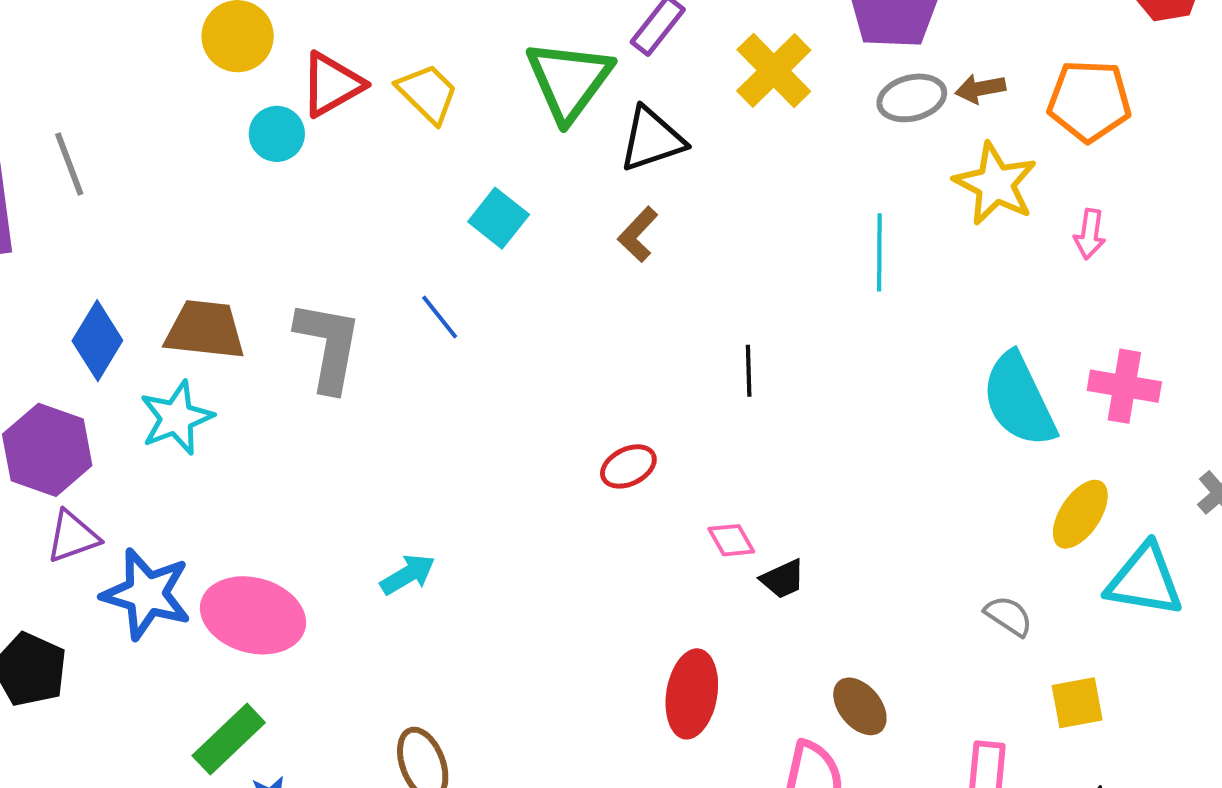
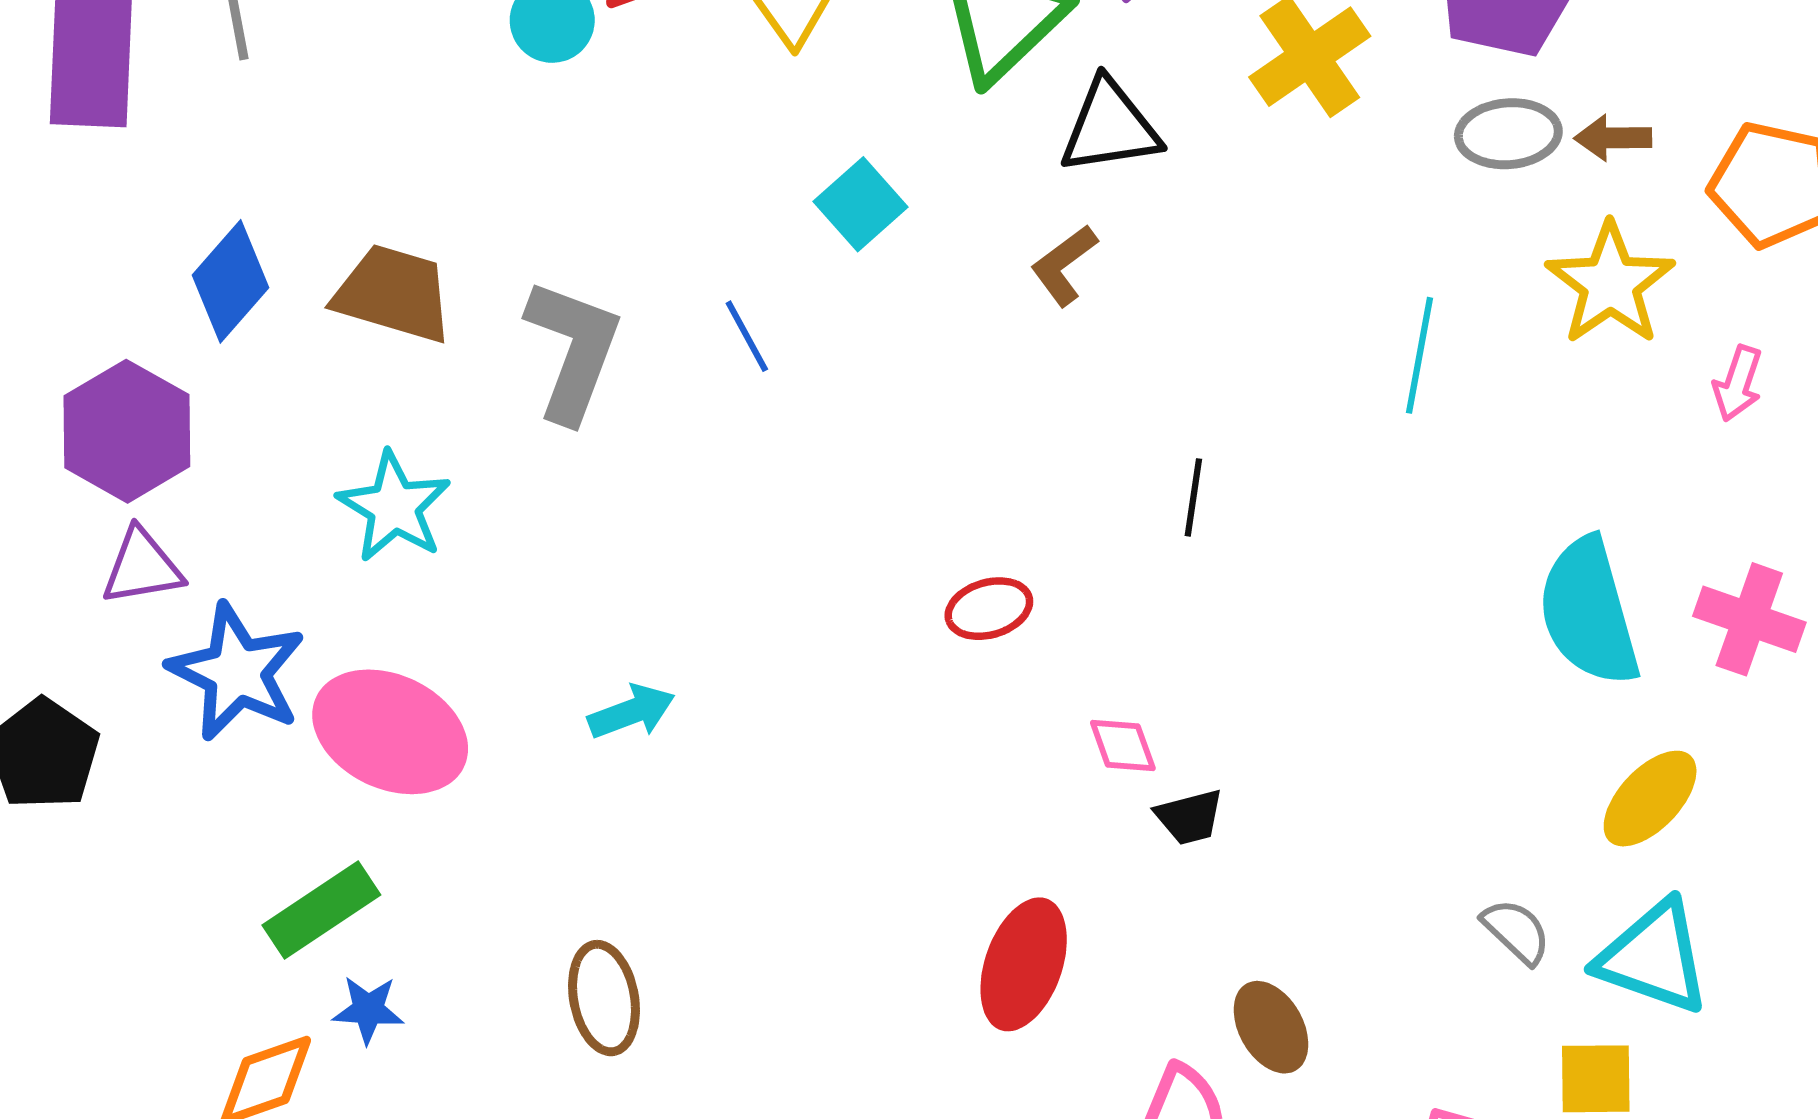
cyan star: (176, 418) -> (394, 507), moved, turned -30
cyan triangle: (1145, 580) -> (1654, 957), moved

